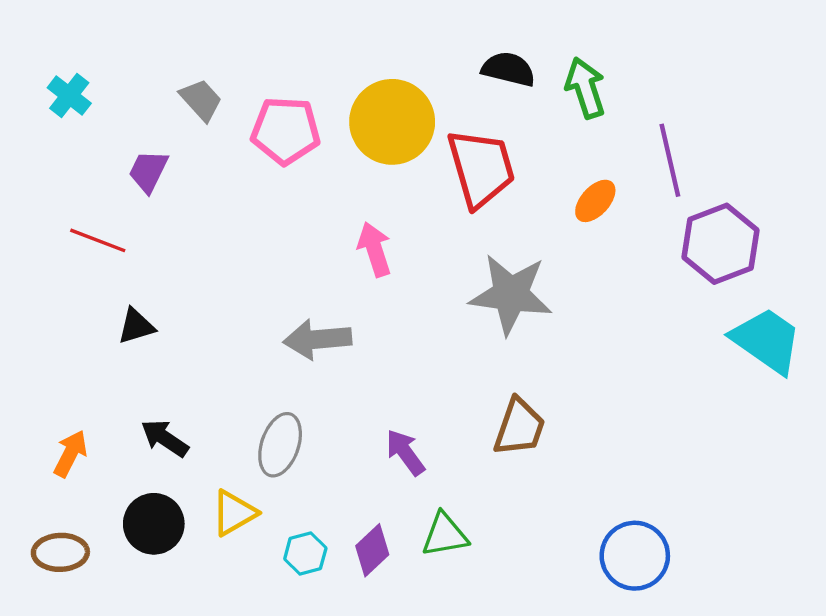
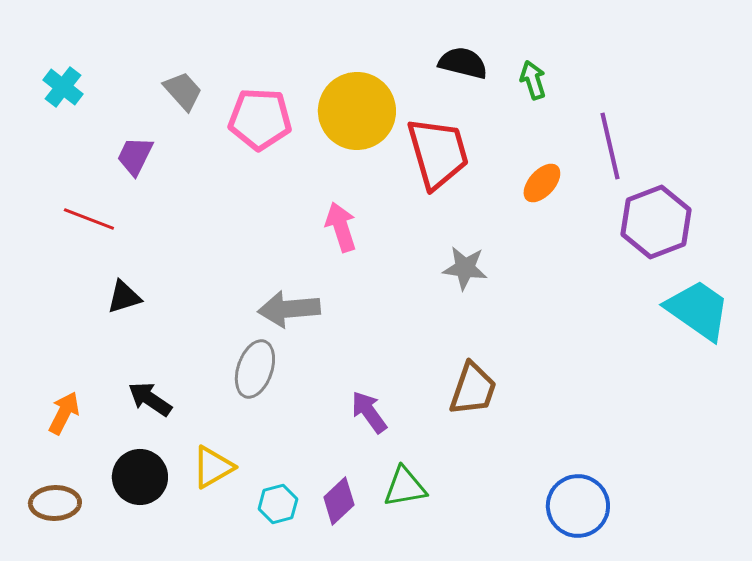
green arrow: (585, 88) -> (533, 80), size x0.7
gray star: (511, 294) -> (465, 268), size x0.6
gray ellipse: (280, 445) -> (255, 369), moved

